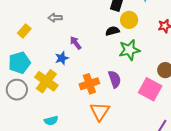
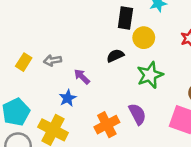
gray arrow: (55, 18) -> (53, 60), moved
yellow rectangle: (24, 31) -> (24, 62), moved
black semicircle: (112, 31) -> (115, 56), moved

